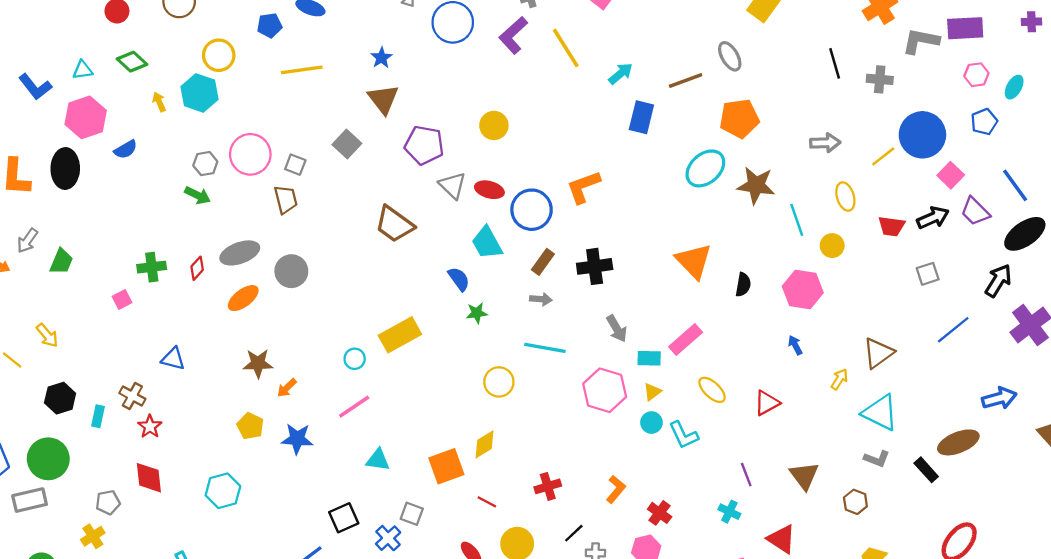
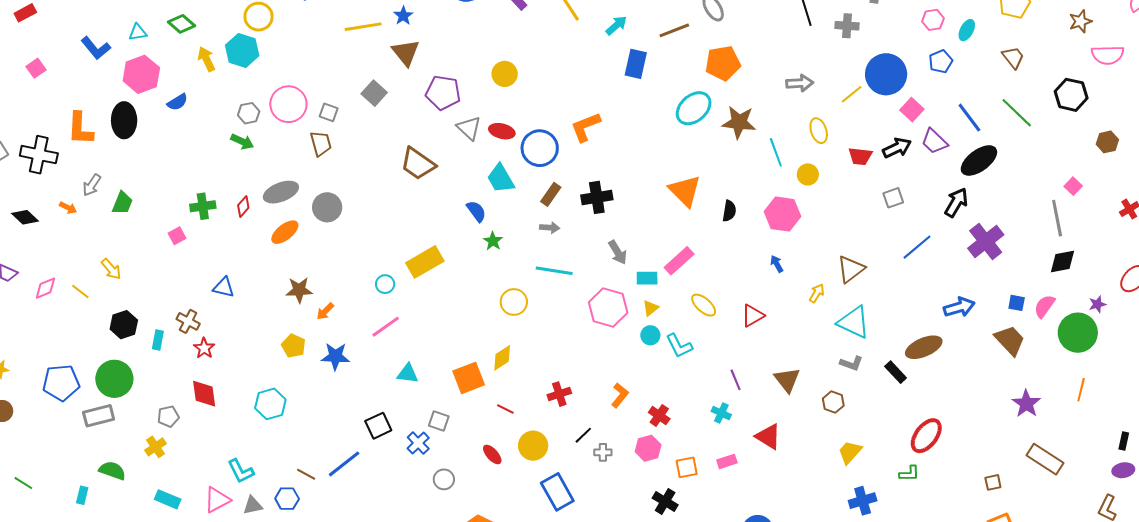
yellow line: (302, 70) -> (363, 27), moved
yellow arrow: (159, 102) -> (206, 59), size x1.4
green star: (477, 313) -> (493, 241), turned -30

